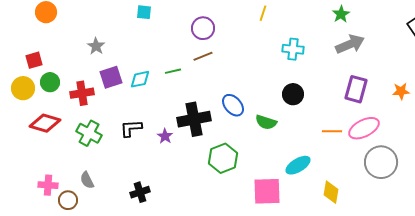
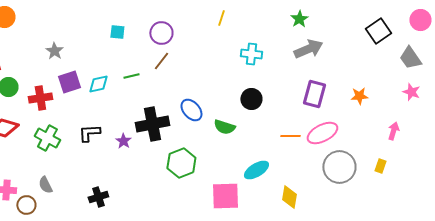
cyan square: (144, 12) -> (117, 32), moved
brown line: (203, 56) -> (161, 61), turned -30

